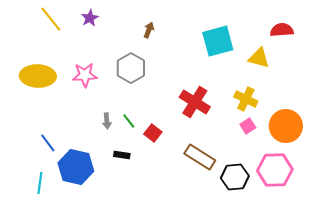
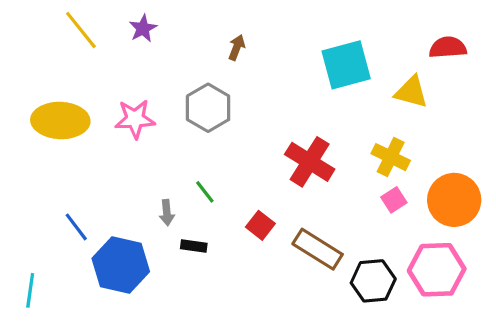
gray arrow: (107, 121) -> (167, 213), moved
red square: (153, 133) -> (260, 225), moved
cyan line: (40, 183) -> (30, 290), moved

